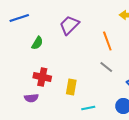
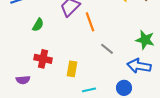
orange line: (107, 41) -> (90, 22), moved
purple semicircle: (31, 98) -> (23, 80), moved

